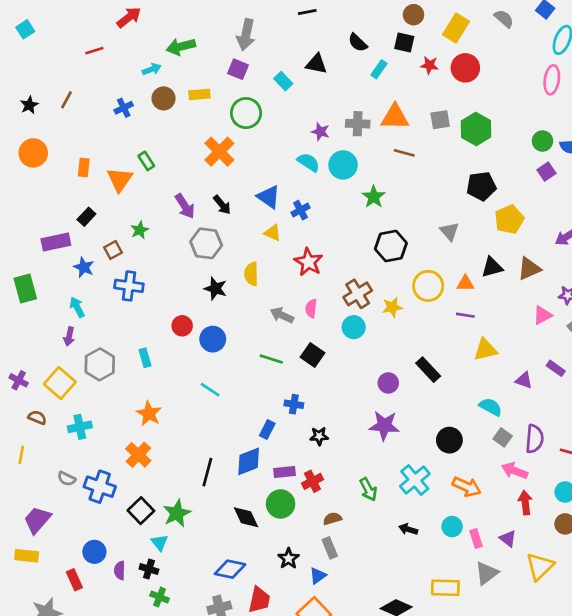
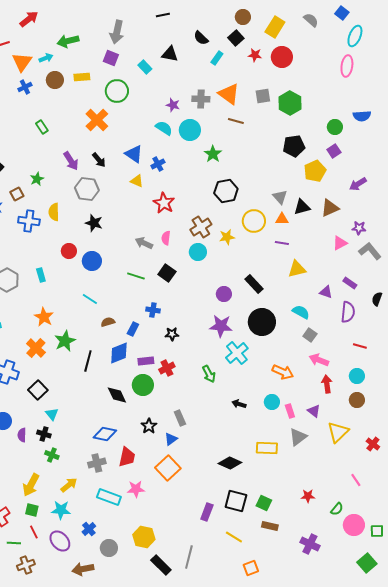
black square: (404, 43) -> (236, 38), turned 35
orange triangle: (395, 117) -> (229, 94), turned 35
green circle: (542, 141) -> (335, 127), moved
purple square: (546, 172) -> (334, 151), moved
orange triangle: (120, 180) -> (22, 62), moved
gray triangle: (449, 231) -> (280, 197), moved
yellow semicircle: (251, 274) -> (54, 212), moved
purple semicircle: (535, 439) -> (348, 312), moved
black circle: (449, 440) -> (262, 322), moved, size x1.4
cyan cross: (415, 480) -> (237, 353), moved
green star: (177, 513) -> (65, 341), moved
brown semicircle: (332, 519) -> (108, 322), moved

